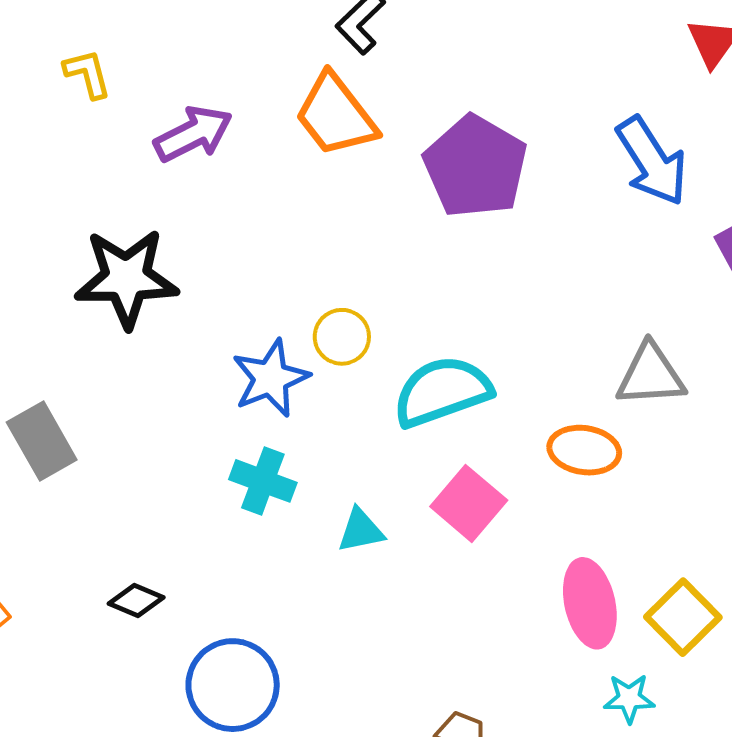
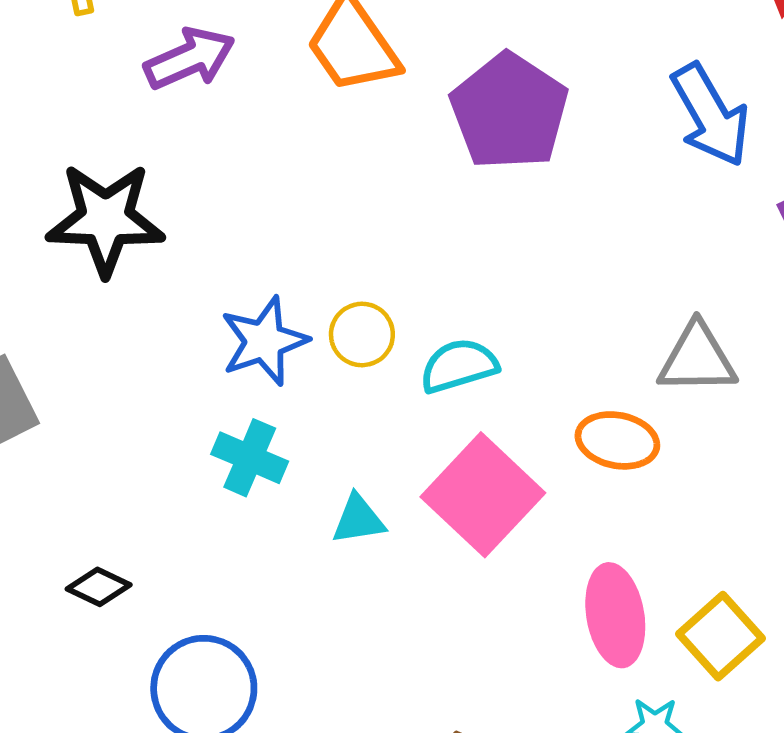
yellow circle: (342, 337) -> (362, 334), moved
cyan semicircle: (442, 391) -> (459, 366), size x0.7
pink square: (469, 503) -> (483, 495), size x1.4

